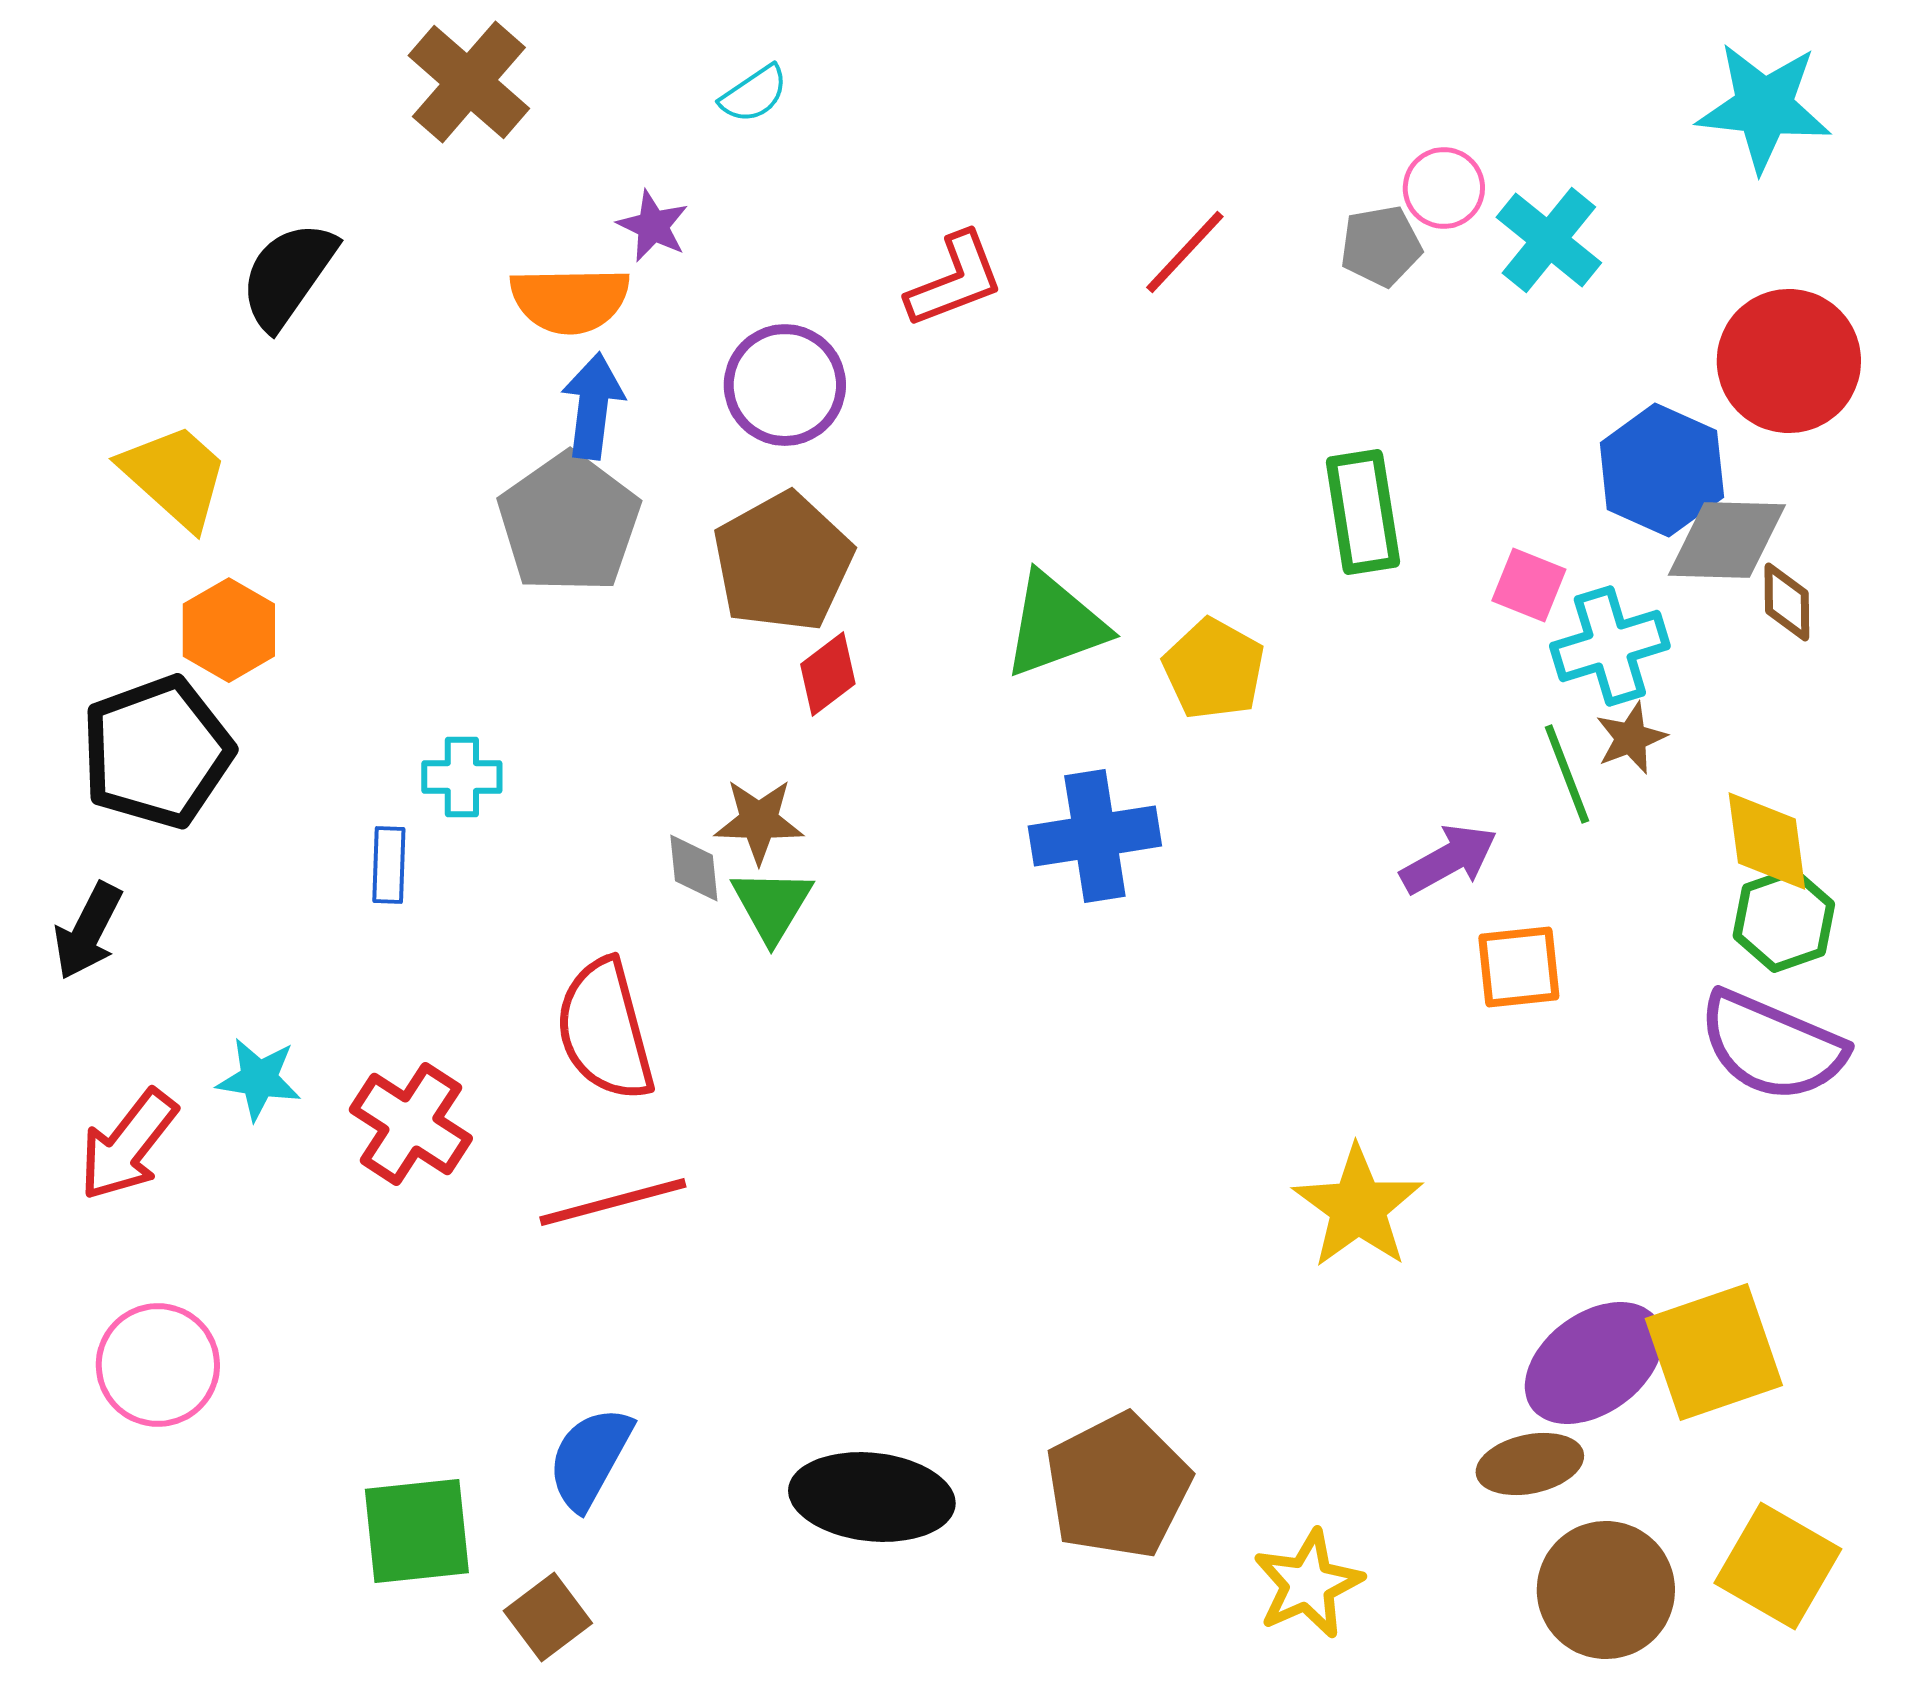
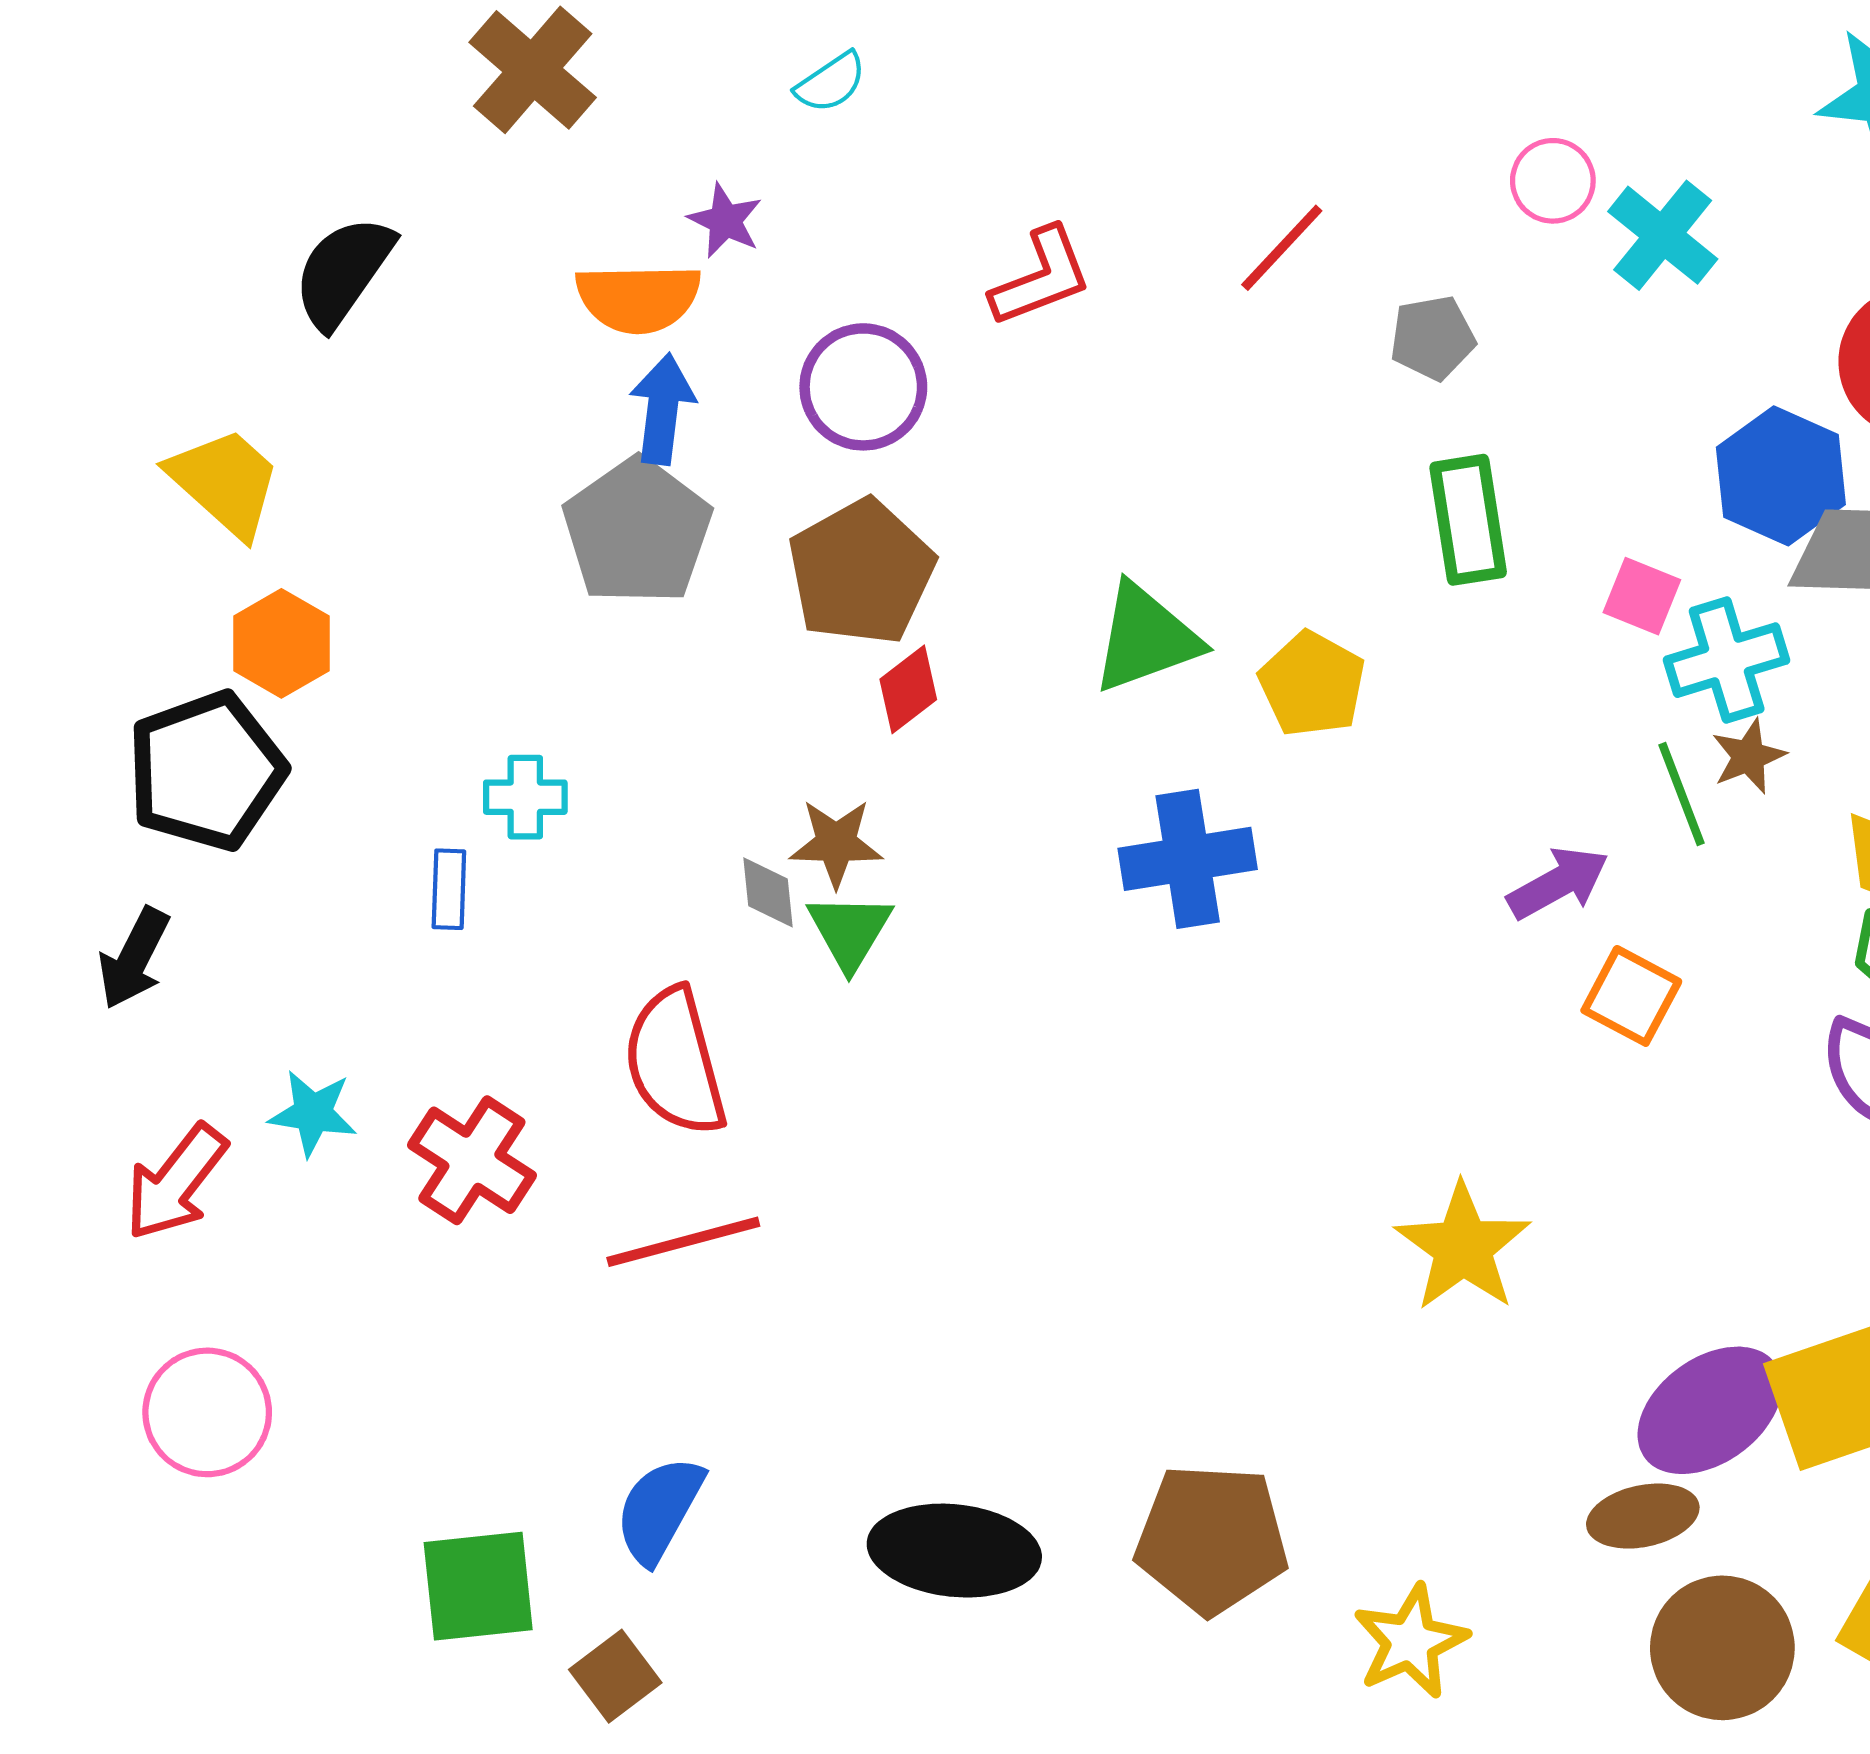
gray pentagon: (1381, 246) -> (1433, 338), moved
orange square: (1519, 967) -> (1631, 996), turned 34
brown pentagon: (1118, 1486) -> (1212, 1539), turned 30

